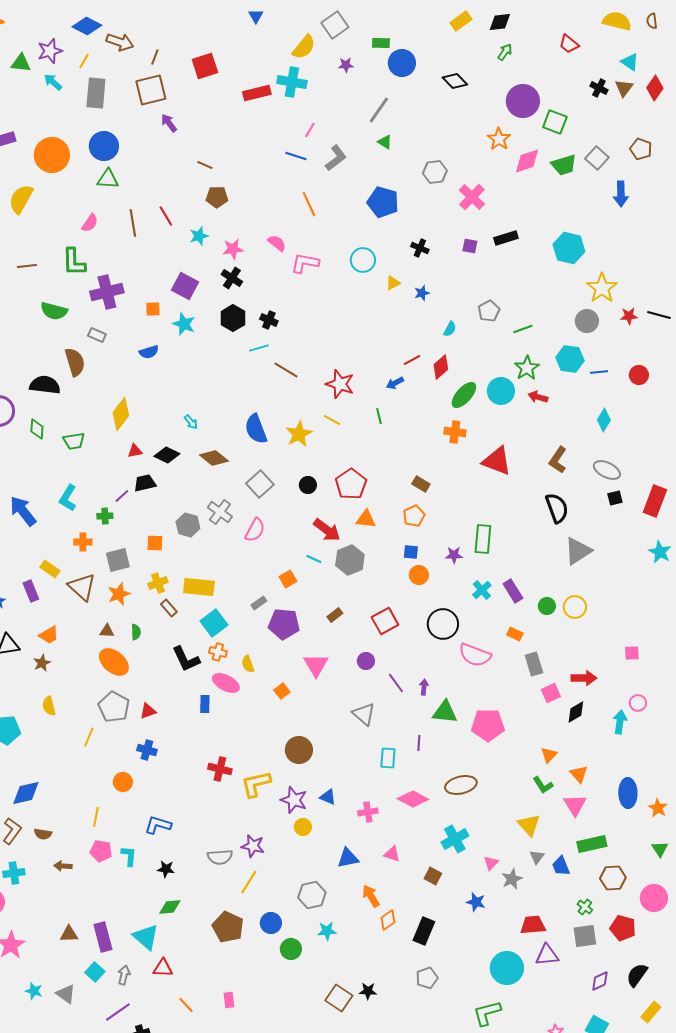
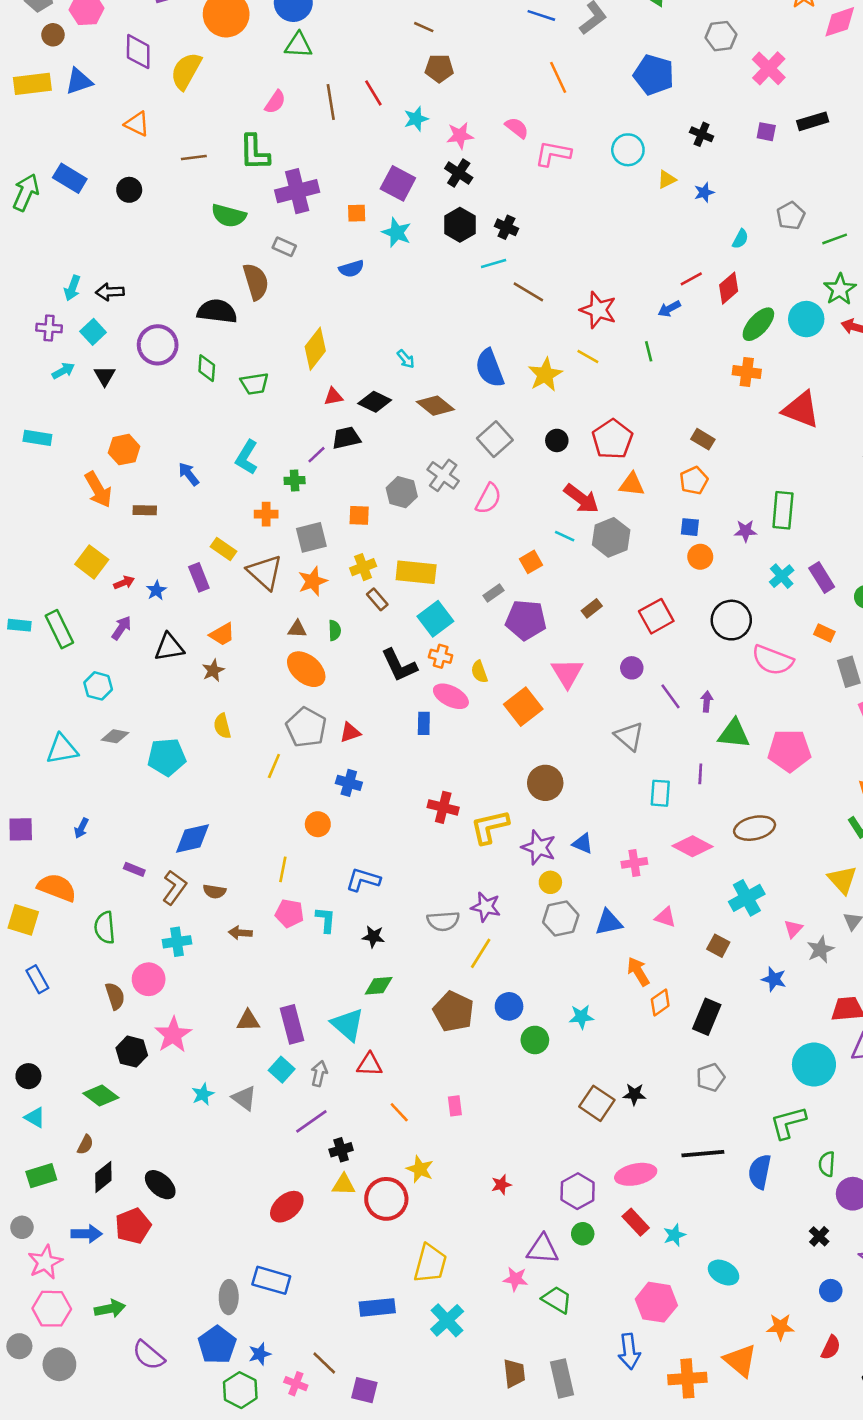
blue arrow: (23, 511) -> (189, 474), size x0.6
orange square: (282, 691) -> (523, 707), size x1.8
gray hexagon: (312, 895) -> (561, 919), moved
cyan star: (34, 991) -> (203, 1094), turned 30

